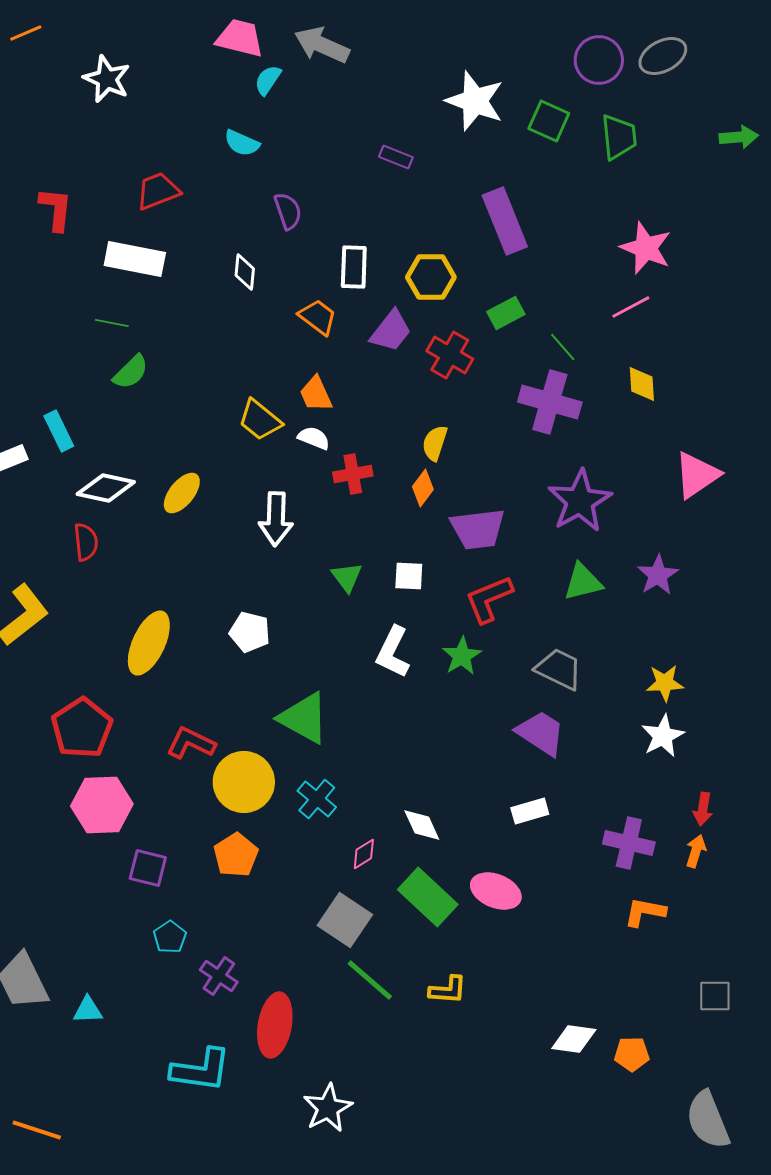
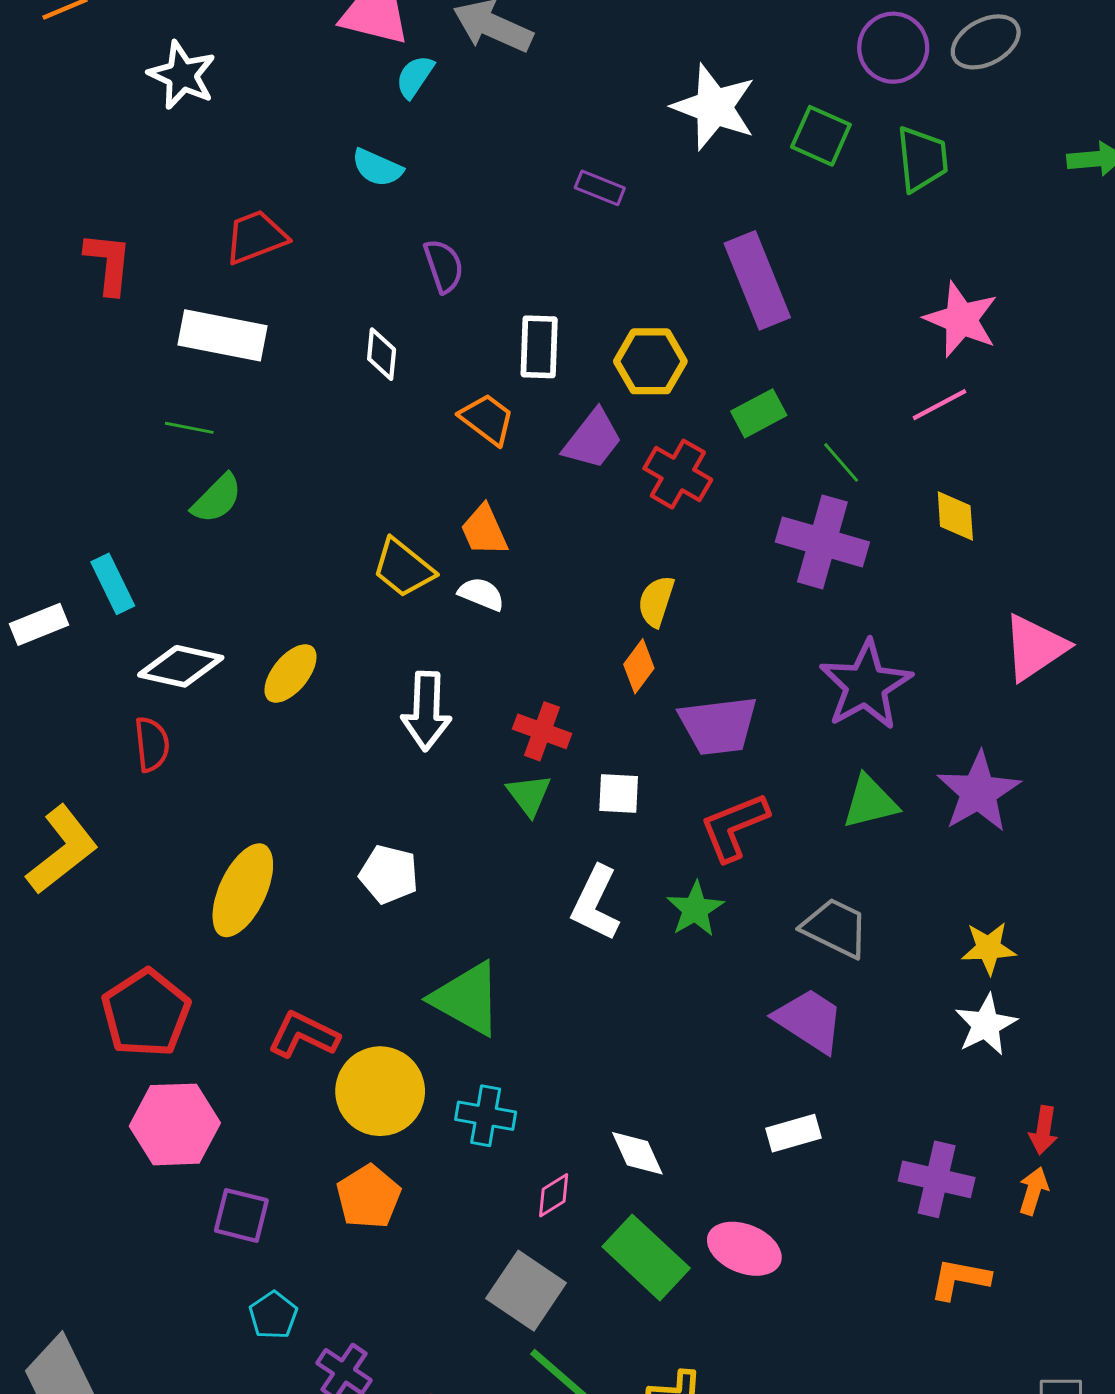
red cross: (353, 474) -> (542, 731), moved, turned 30
purple star: (658, 575) -> (978, 792), size x1.4
cyan cross: (317, 799) -> (486, 1116), turned -30

